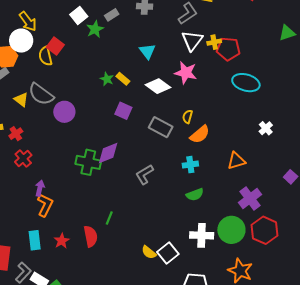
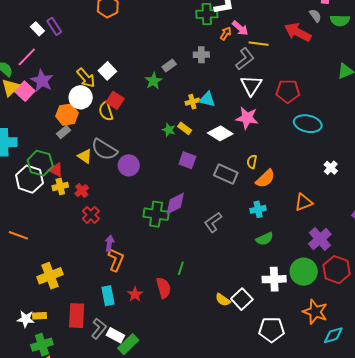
white square: (79, 15) -> (107, 71), moved
yellow cross: (214, 42) -> (192, 102), moved
cyan triangle: (147, 51) -> (207, 99), turned -36

